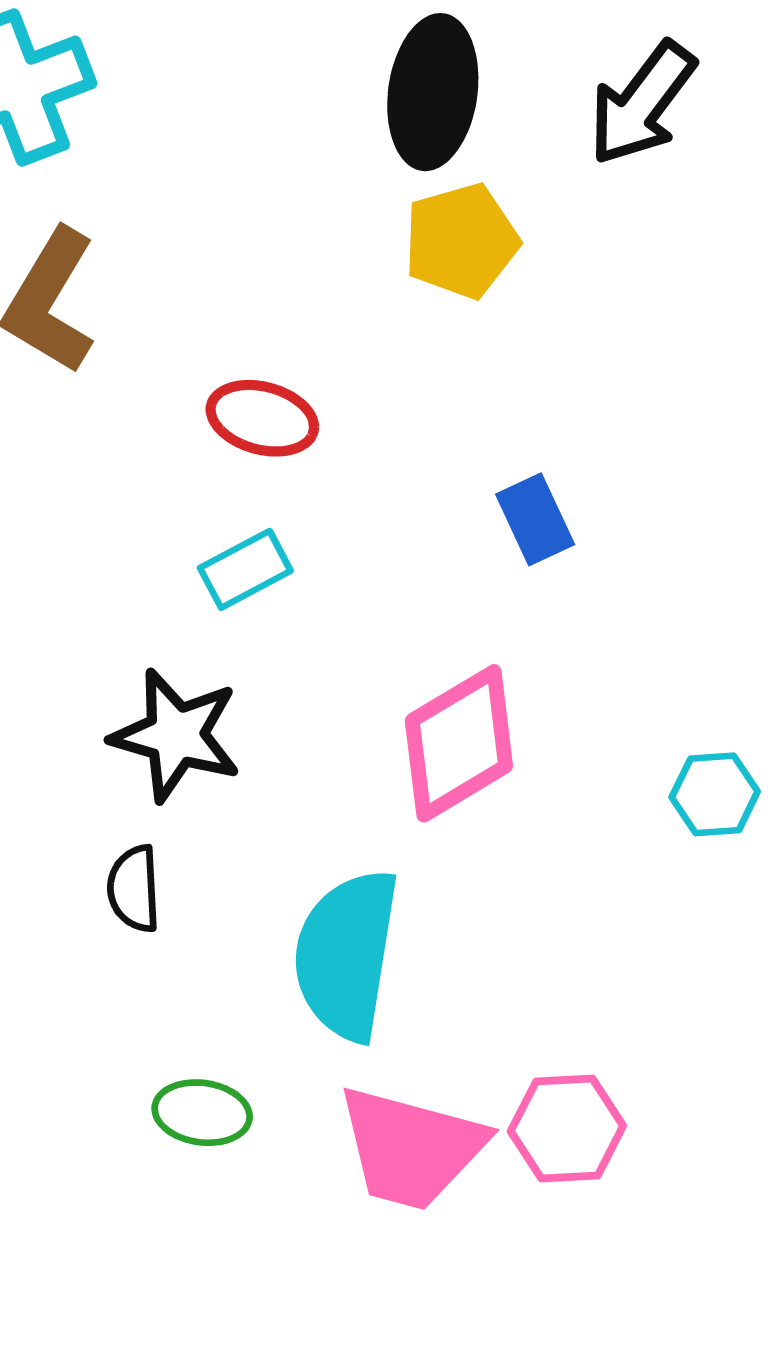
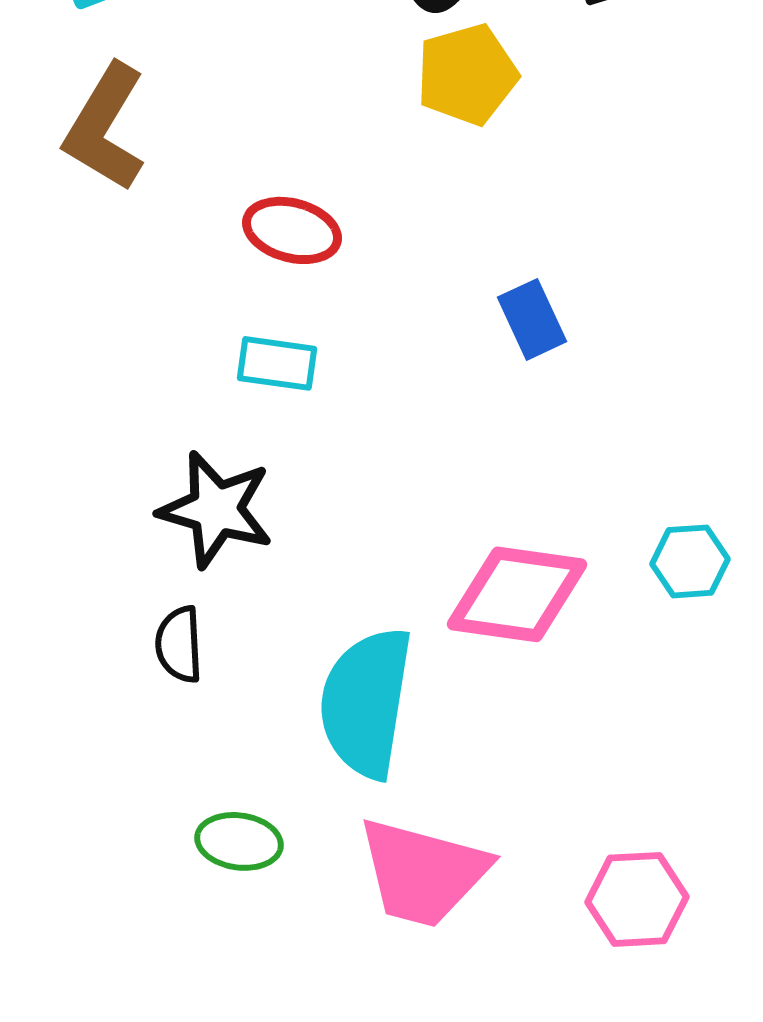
cyan rectangle: (245, 569) -> (277, 363), turned 36
pink diamond: (459, 743) -> (517, 594), moved, turned 39
pink hexagon: (567, 1129) -> (637, 899), moved

